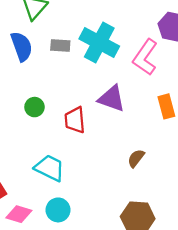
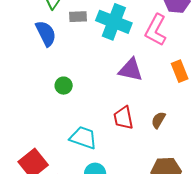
gray rectangle: (60, 46) -> (78, 17), moved
red trapezoid: (75, 120) -> (123, 118), moved

